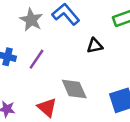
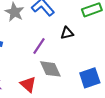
purple line: (36, 59) -> (39, 46), moved

